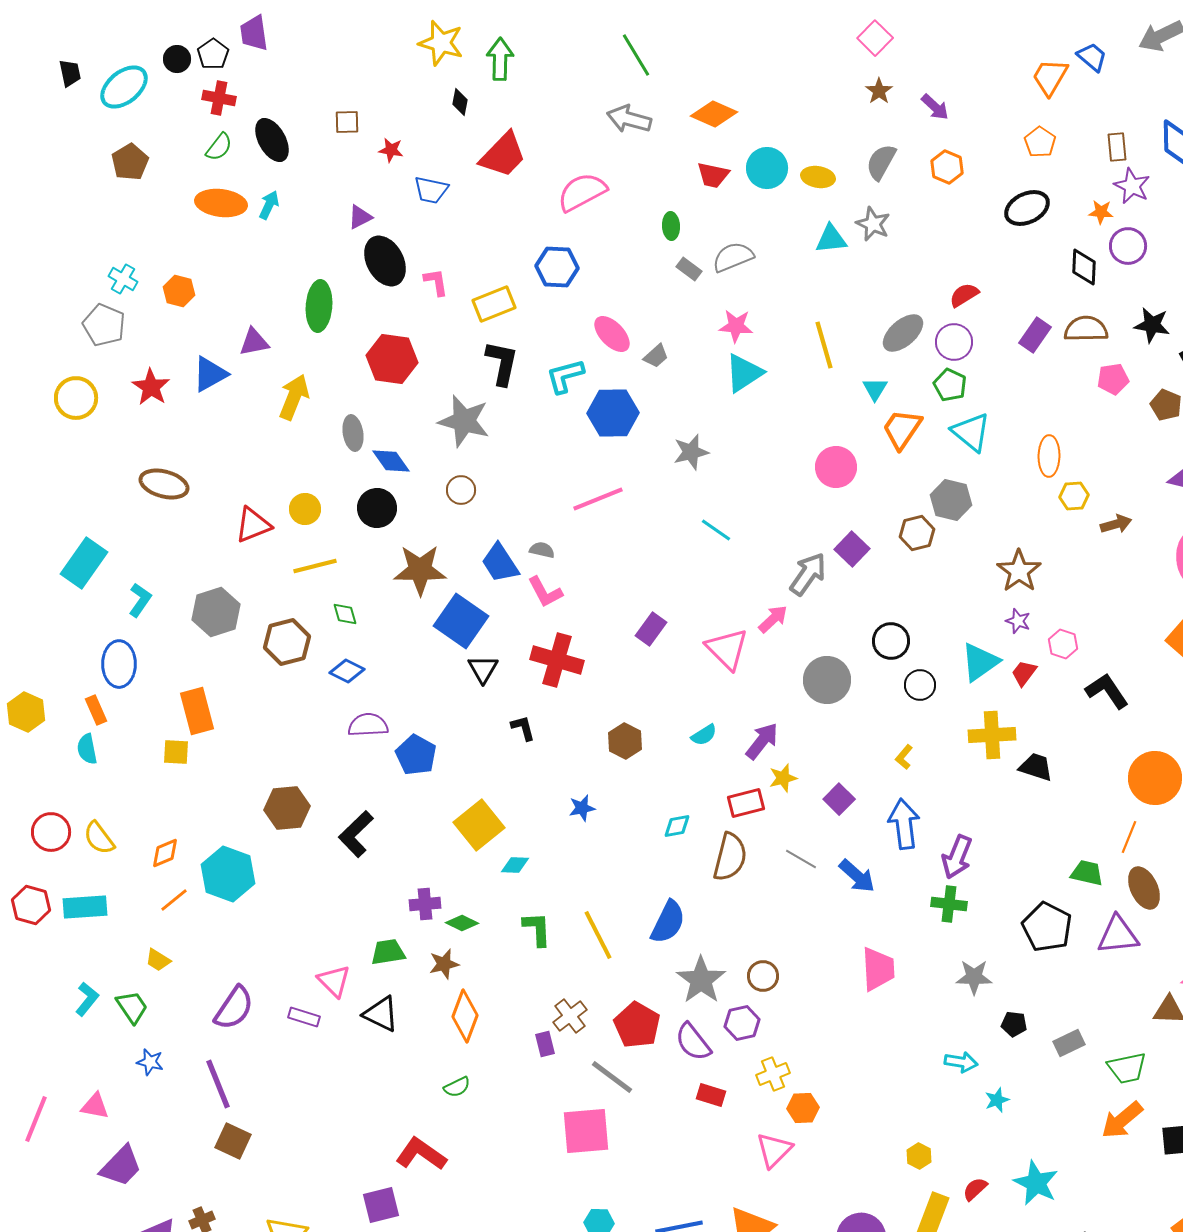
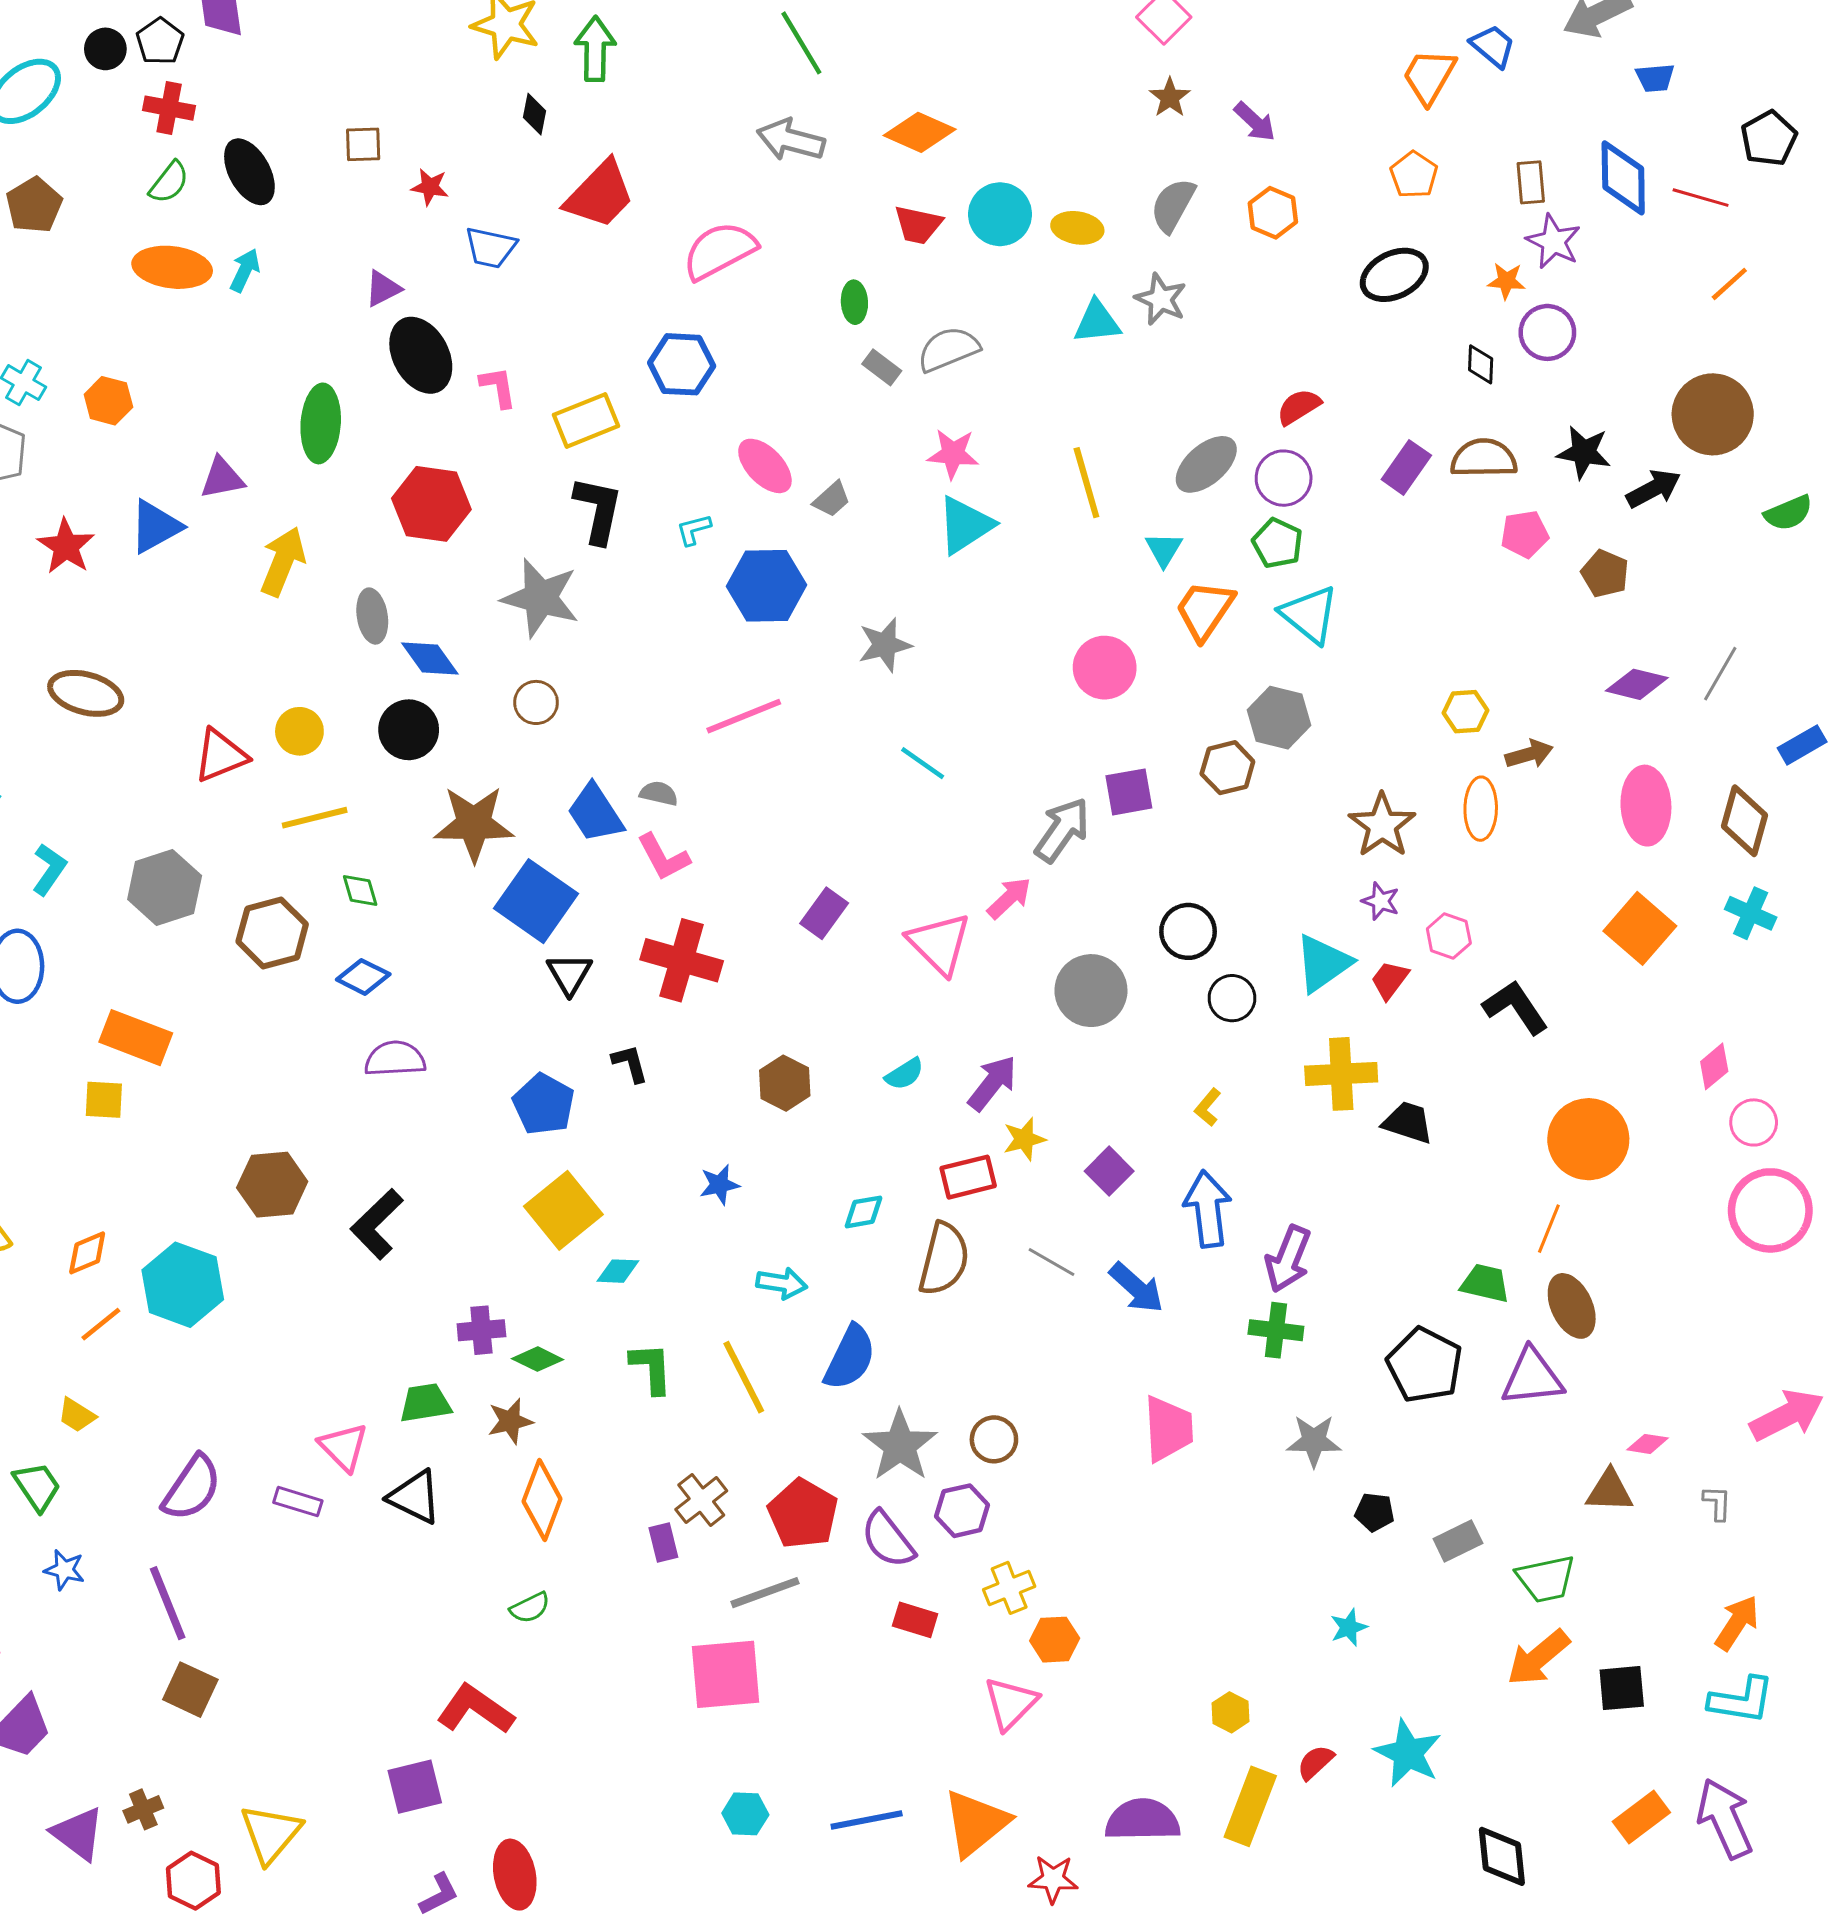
black diamond: (1084, 267) -> (1481, 364), size x0.7
cyan L-shape: (565, 376) -> (694, 530), size x0.6
orange ellipse: (1049, 456) -> (1481, 809), moved
purple square: (852, 549) -> (1129, 792), turned 36
orange rectangle: (197, 711) -> (136, 1038), turned -54
blue pentagon: (416, 755) -> (544, 1104), moved
cyan arrow: (961, 1062) -> (782, 1283), moved
gray line: (612, 1077) -> (765, 1593), turned -57

